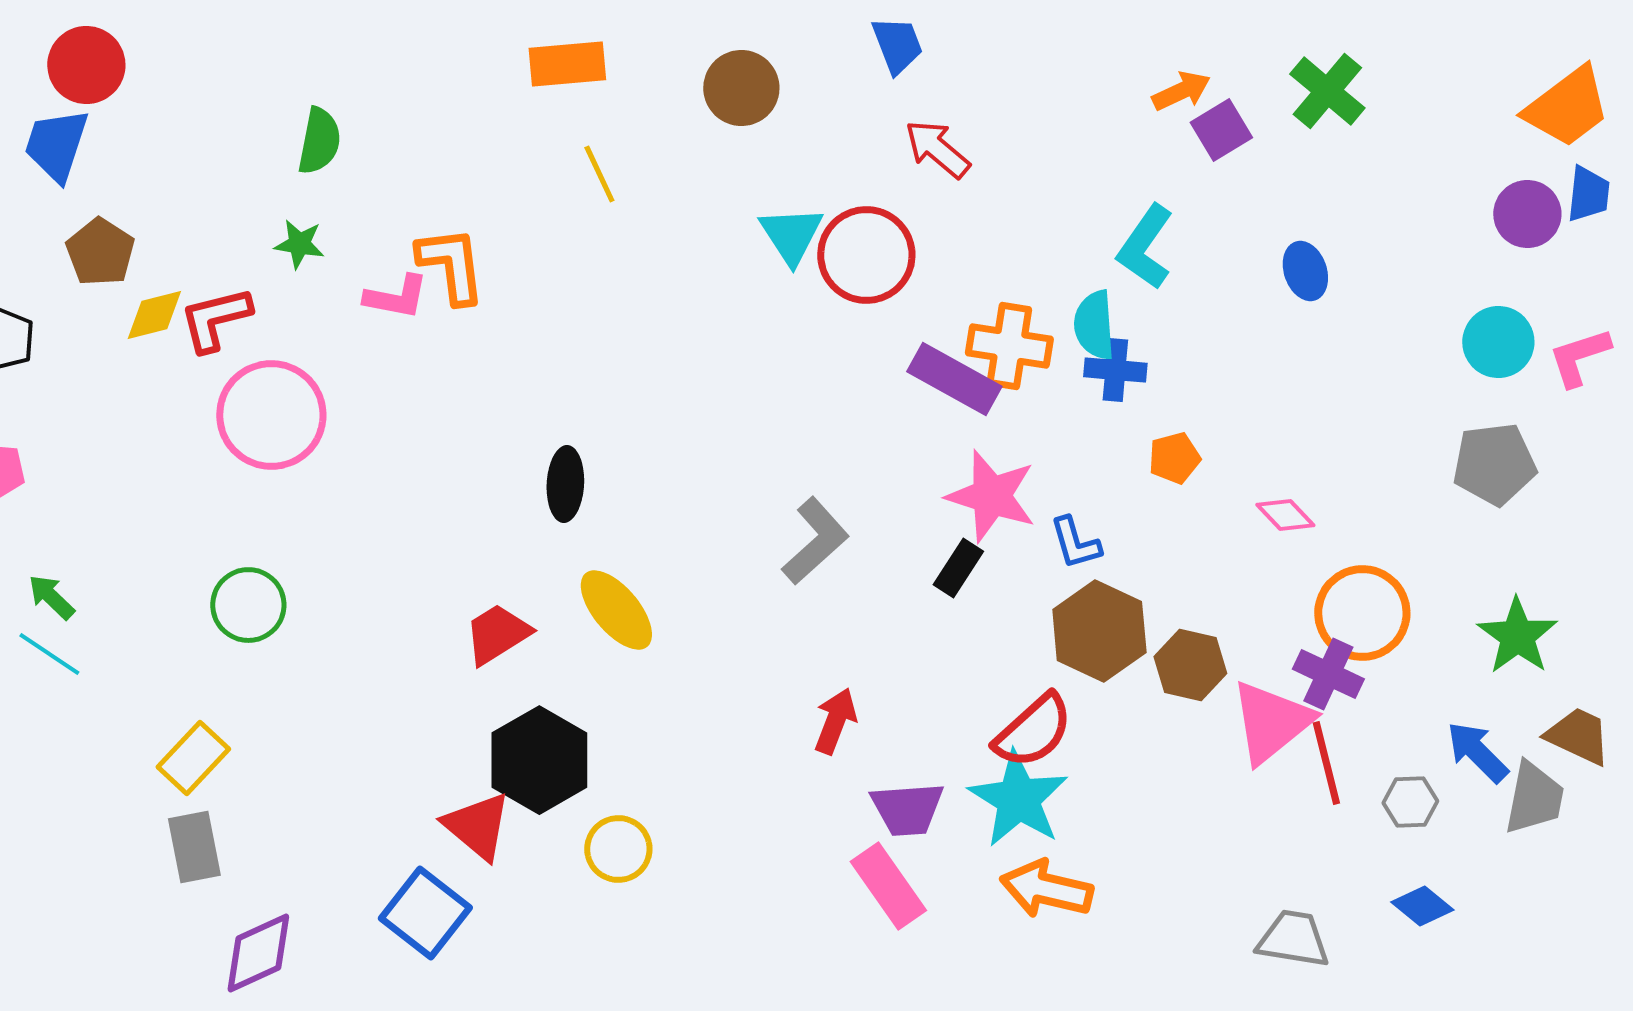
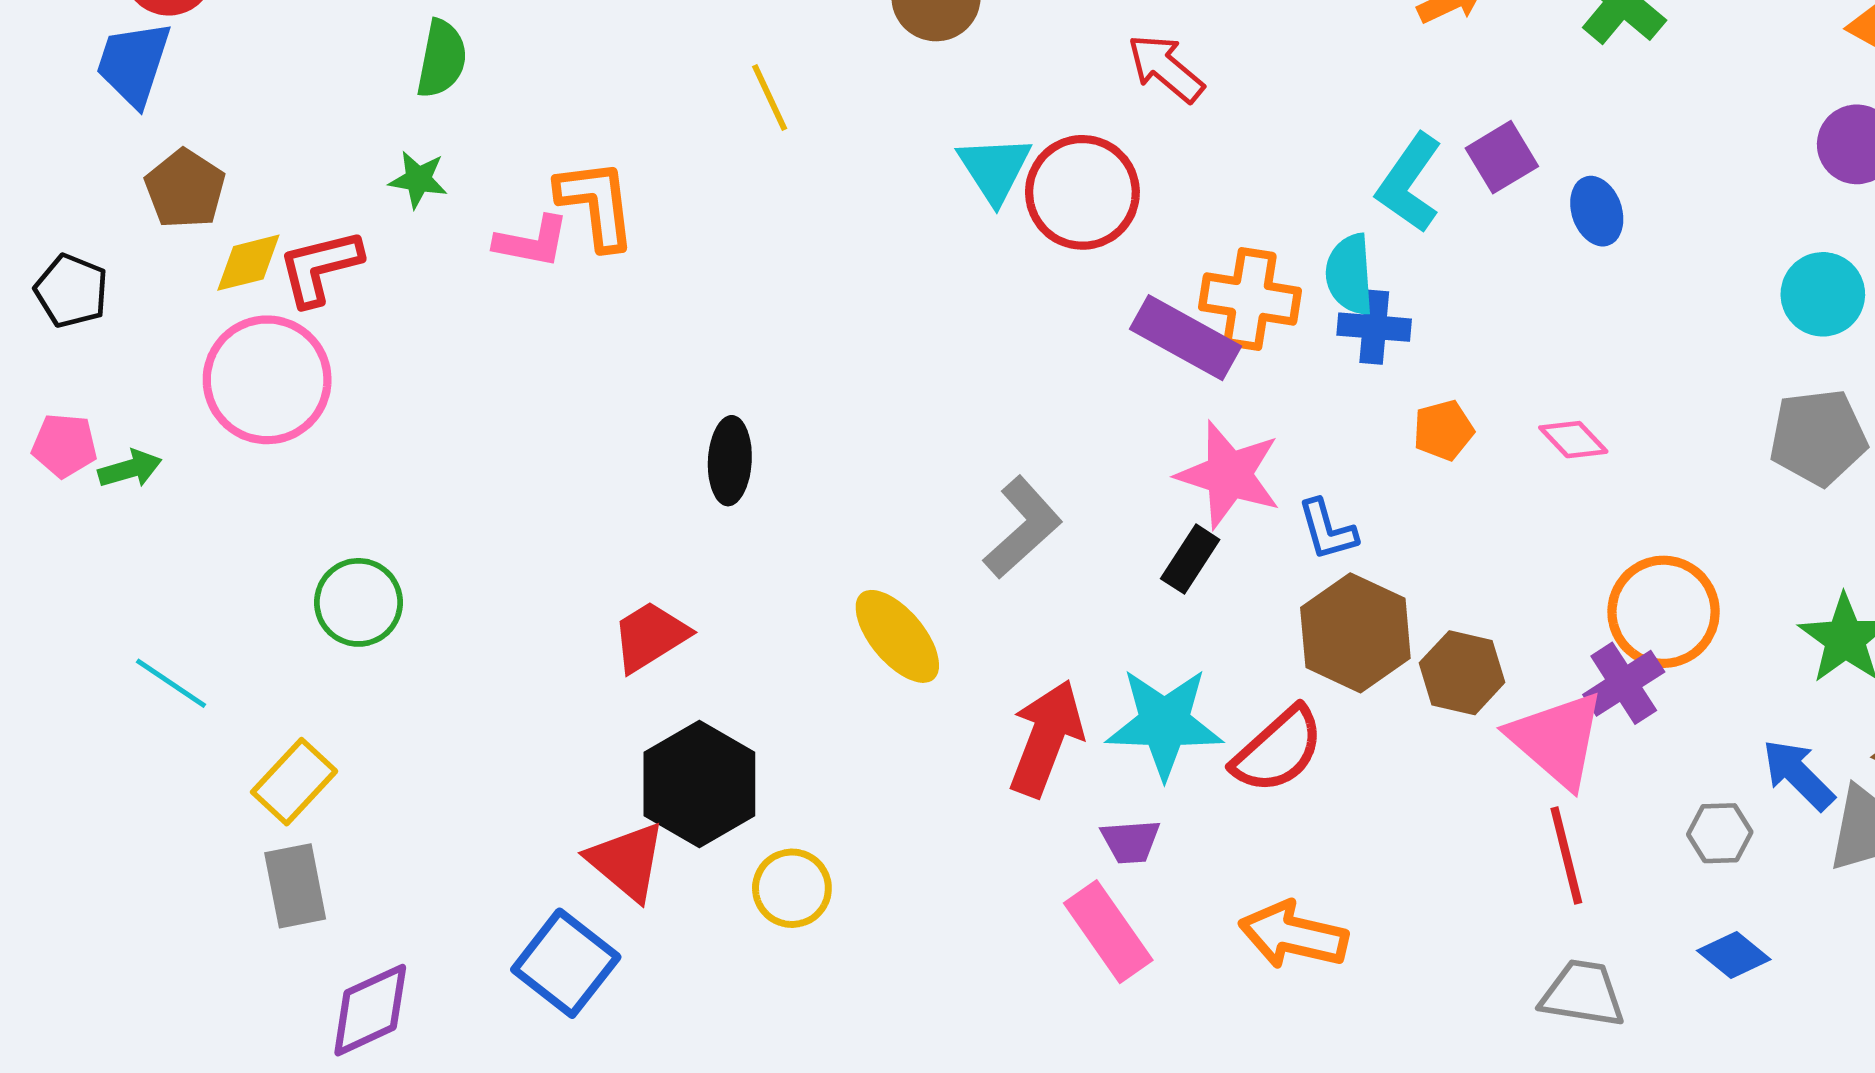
purple square: (1221, 130) -> (1502, 157), moved
pink circle: (271, 415) -> (267, 380), moved
pink diamond: (1285, 515) -> (1573, 440), moved
green arrow: (51, 597) -> (130, 469), moved, turned 120
yellow ellipse: (616, 610) -> (897, 636), moved
cyan line: (49, 654) -> (171, 683), moved
purple cross: (1328, 674) -> (1624, 683), turned 32
red arrow: (835, 721) -> (1046, 738), size x1.5
pink triangle: (1271, 722) -> (1557, 739), turned -40
red line: (1326, 763) -> (1566, 855), moved
cyan star: (1018, 799) -> (1164, 723), moved, turned -30
purple trapezoid: (907, 809) -> (1130, 841), size x0.7

